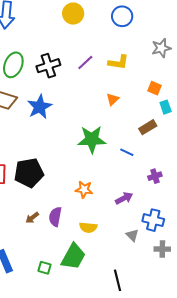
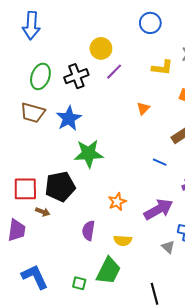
yellow circle: (73, 14) -> (101, 48), moved
yellow L-shape: (118, 62) -> (162, 68), moved
green star: (92, 139) -> (89, 154), moved
orange star: (84, 189) -> (117, 202), turned -30
purple arrow: (124, 198) -> (158, 209), size x1.6
brown arrow: (32, 218) -> (43, 212), moved, turned -120

